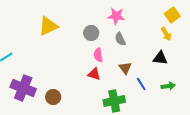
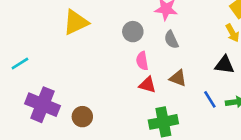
brown triangle: (125, 68) -> (178, 78), turned -32
red triangle: (94, 74) -> (147, 85), moved
blue line: (141, 84) -> (210, 99), moved

